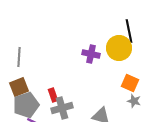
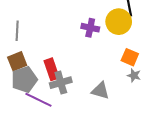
red rectangle: (53, 95) -> (52, 69), size x1.5

